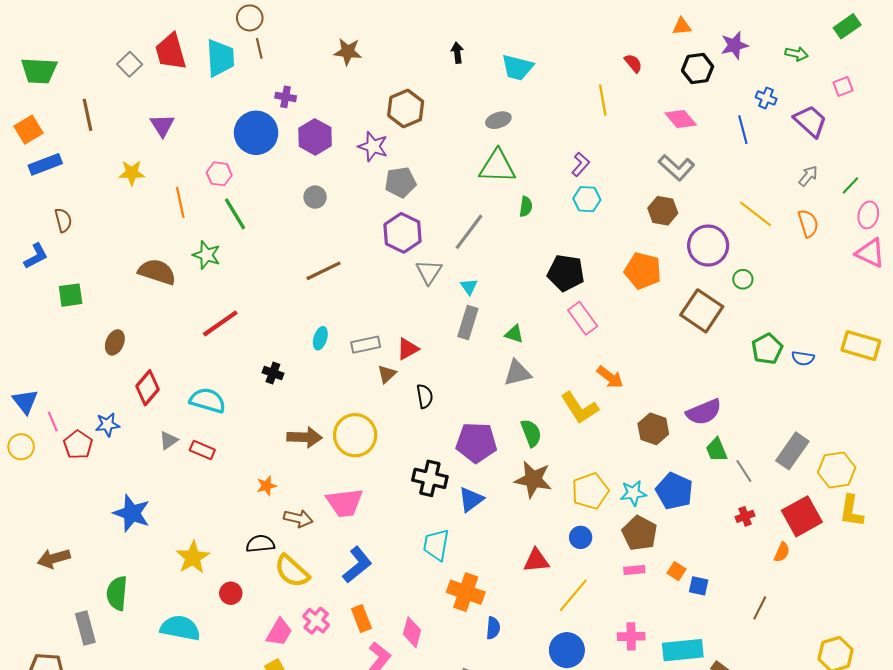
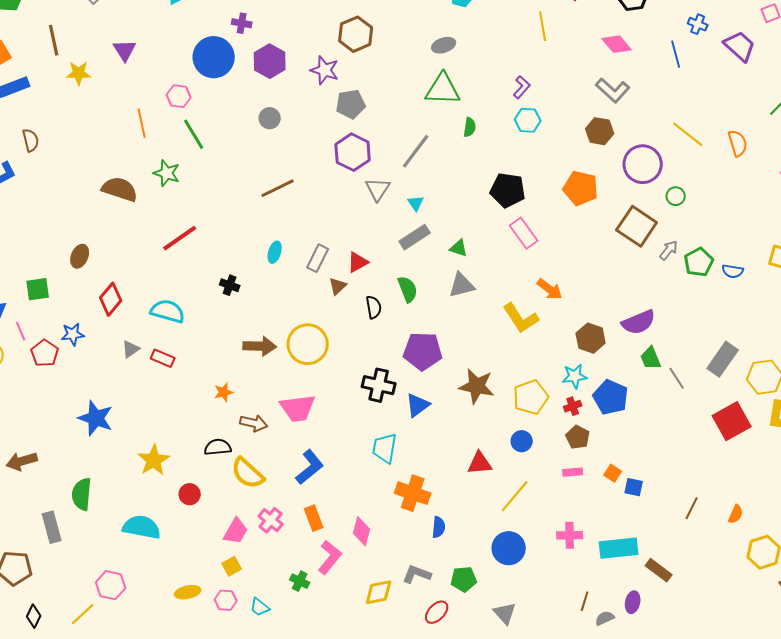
yellow star: (132, 173) -> (79, 73), moved
gray arrow: (808, 176) -> (669, 250), moved
green square: (71, 295) -> (38, 289), moved
gray rectangle: (468, 322) -> (415, 237), turned 40
gray rectangle: (366, 345) -> (318, 258), turned -52
green semicircle: (531, 433) -> (408, 289), moved
cyan star: (633, 493) -> (575, 376), moved
red cross: (745, 516) -> (573, 406), moved
brown pentagon: (640, 533) -> (578, 437), size x0.7
orange semicircle: (782, 552) -> (736, 514), moved

